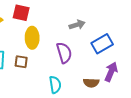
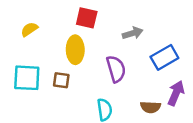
red square: (21, 13) -> (87, 18), moved

